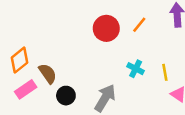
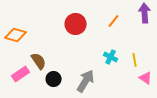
red circle: (106, 28) -> (76, 24), moved
orange diamond: (20, 60) -> (16, 35), moved, turned 55

